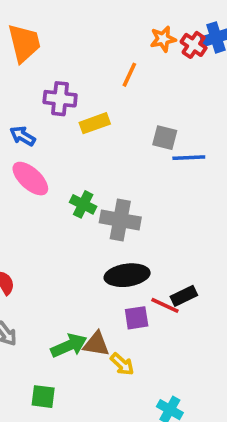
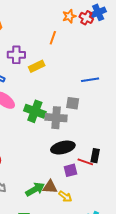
gray square: (165, 138) -> (73, 103), moved
green cross: (83, 204) -> (35, 111), size x1.5
black rectangle: (184, 296) -> (95, 156), turned -48

